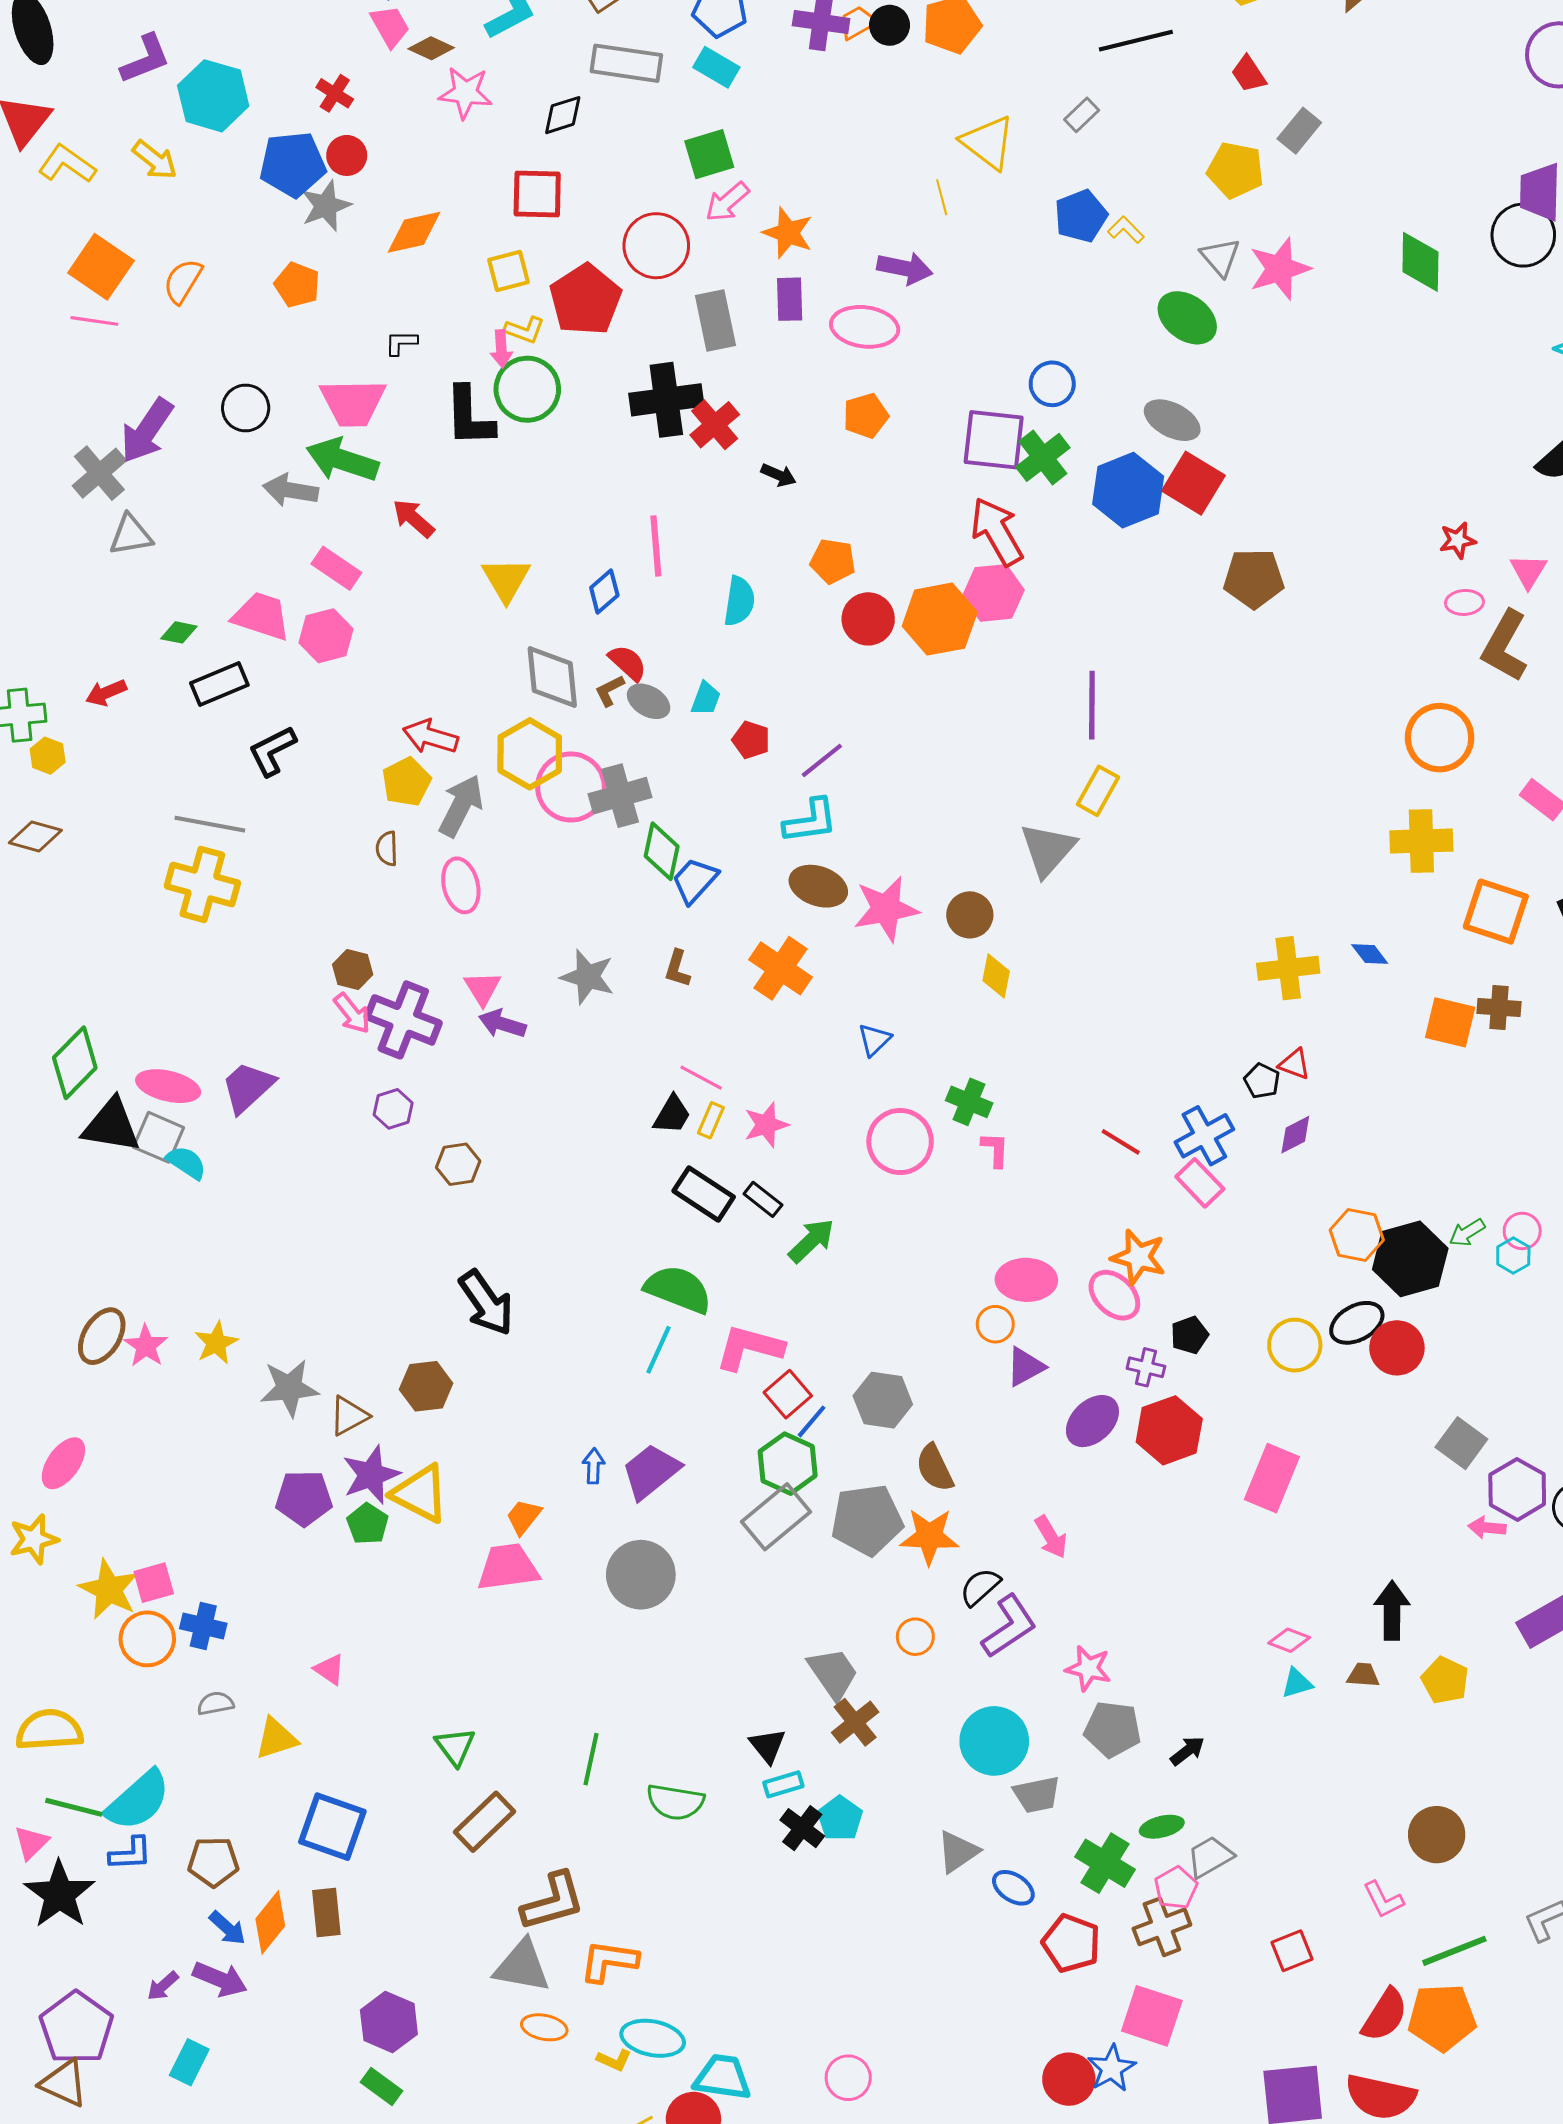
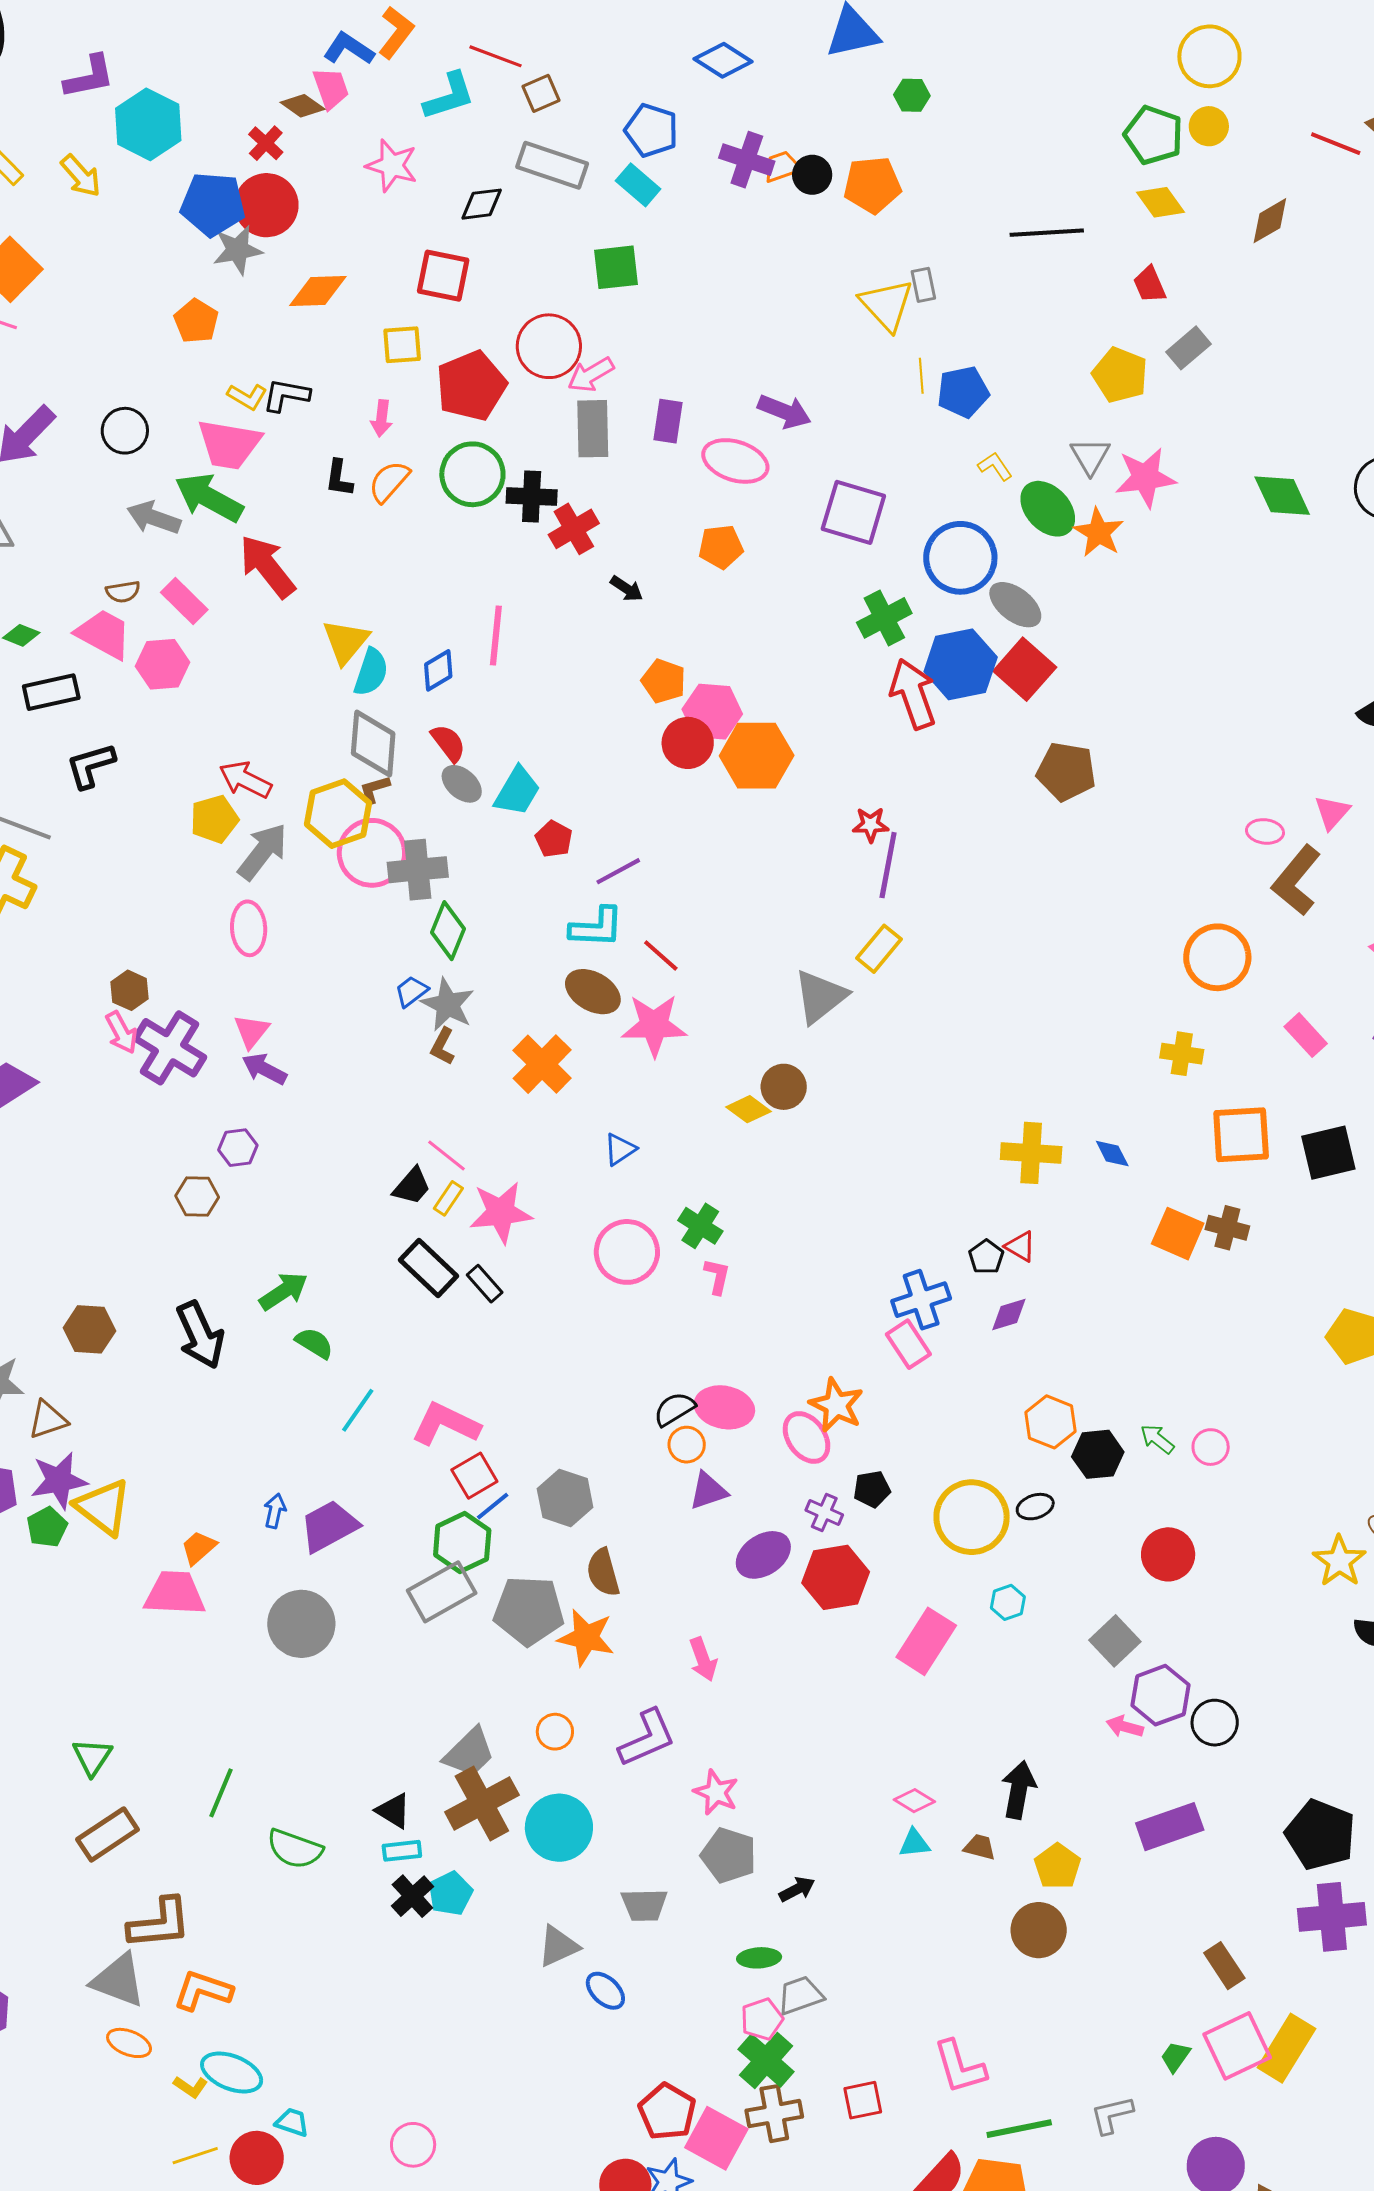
brown diamond: (431, 48) -> (303, 106), moved
gray rectangle: (1082, 115) -> (923, 285), moved, turned -68
red circle: (347, 155) -> (266, 205), size x1.6
yellow line: (942, 197) -> (921, 376), moved
pink arrow: (727, 202) -> (591, 375), moved
yellow L-shape: (1126, 230) -> (995, 466), moved
orange star: (788, 233) -> (1099, 533), moved
green diamond: (1420, 262) -> (1282, 496), turned -36
orange semicircle: (183, 281) -> (389, 481), moved
yellow L-shape: (525, 330) -> (247, 397), moved
black L-shape: (401, 343) -> (286, 395), size x1.4
blue circle: (1052, 384) -> (960, 558), moved, size x1.6
green circle: (527, 389) -> (472, 474), moved
black cross: (666, 400) -> (532, 496), size x0.7
black L-shape: (469, 416) -> (339, 478), size x0.6
purple square: (994, 440) -> (853, 512), moved
red arrow: (413, 518) -> (267, 566), size x1.5
red arrow: (997, 532) -> (913, 694), moved
red star: (1458, 540) -> (871, 825), moved
pink hexagon: (993, 593) -> (712, 712), moved
cyan semicircle: (739, 601) -> (371, 672), moved
brown L-shape: (610, 691) -> (375, 789), moved
cyan trapezoid: (706, 699) -> (517, 791), size x1.5
yellow cross: (1421, 841) -> (1182, 1054), size x0.7
brown semicircle: (387, 849) -> (123, 592), moved, turned -108
blue trapezoid: (695, 881) -> (411, 991), moved, size x0.7
orange square: (1496, 912) -> (1241, 1135), turned -32
brown circle: (970, 915) -> (784, 1087), moved
yellow diamond: (996, 976) -> (748, 1109), turned -75
gray star: (588, 977) -> (448, 1005), moved
purple hexagon: (393, 1109) -> (238, 1148), moved
pink star: (766, 1125) -> (501, 1212), size x1.4
red line: (1121, 1142) -> (661, 955), moved
green arrow: (1467, 1233) -> (1157, 1439), turned 60
green arrow: (811, 1241) -> (284, 1291), moved
cyan hexagon: (1513, 1256) -> (1008, 1602), moved
black hexagon: (1410, 1259) -> (1098, 1454), size x0.7
green semicircle: (678, 1289) -> (314, 1343), moved, size x0.6
black ellipse: (1357, 1323) -> (1035, 1507), size x0.7
yellow circle: (1295, 1345) -> (972, 1517), size x1.4
red circle: (1397, 1348) -> (1168, 1554), moved
brown hexagon: (426, 1386) -> (89, 1329), moved
black semicircle: (980, 1587) -> (674, 1409), moved
gray trapezoid: (833, 1673) -> (469, 1753), turned 70
brown cross: (855, 1722) -> (482, 1803), size x1.5
cyan circle: (994, 1741) -> (559, 1828), moved
black triangle: (768, 1746) -> (393, 1811), turned -30
brown circle: (1437, 1835) -> (1039, 1930), moved
green cross: (1105, 1863) -> (766, 2060), moved
pink L-shape: (1383, 1900) -> (960, 2067), size x1.4
brown cross: (1162, 1927) -> (774, 2114), moved
red pentagon: (1071, 1943) -> (667, 2112), moved
cyan trapezoid: (723, 2077) -> (292, 2122), size x0.6

